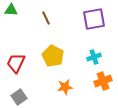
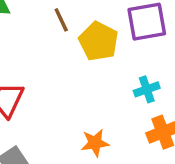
yellow pentagon: (53, 56) -> (99, 41), moved

